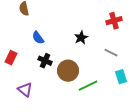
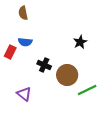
blue semicircle: (38, 38) -> (25, 42), moved, turned -48
red rectangle: (11, 58) -> (10, 52), moved

